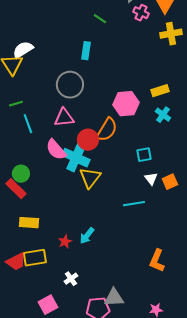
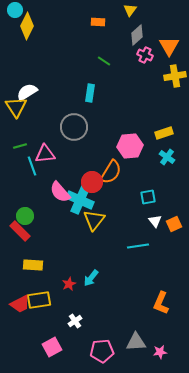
pink triangle: (64, 118) -> (45, 154), moved
gray triangle: (114, 298) -> (136, 342), moved

